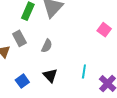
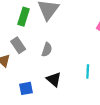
blue square: (22, 81) -> (26, 88), turned 32

